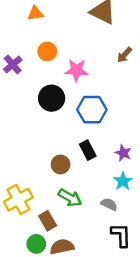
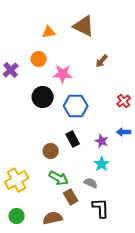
orange triangle: (35, 13) -> (49, 32), moved
brown rectangle: (48, 221) -> (71, 197), moved
green circle: (36, 244) -> (17, 216), moved

